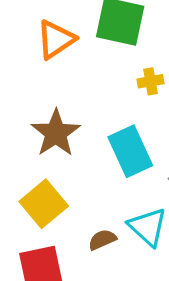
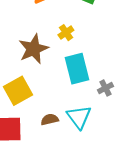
yellow cross: (151, 81) -> (66, 33), moved, turned -35

